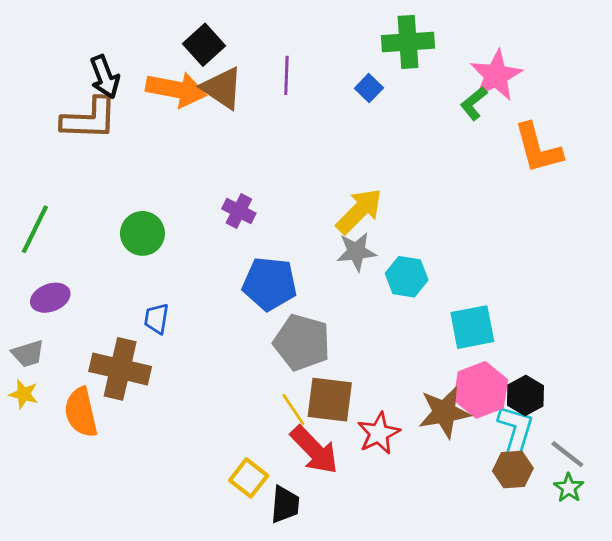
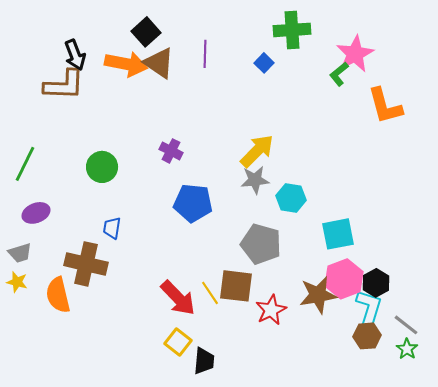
gray pentagon: (302, 342) -> (261, 244), moved
red arrow: (314, 450) -> (178, 298), moved

